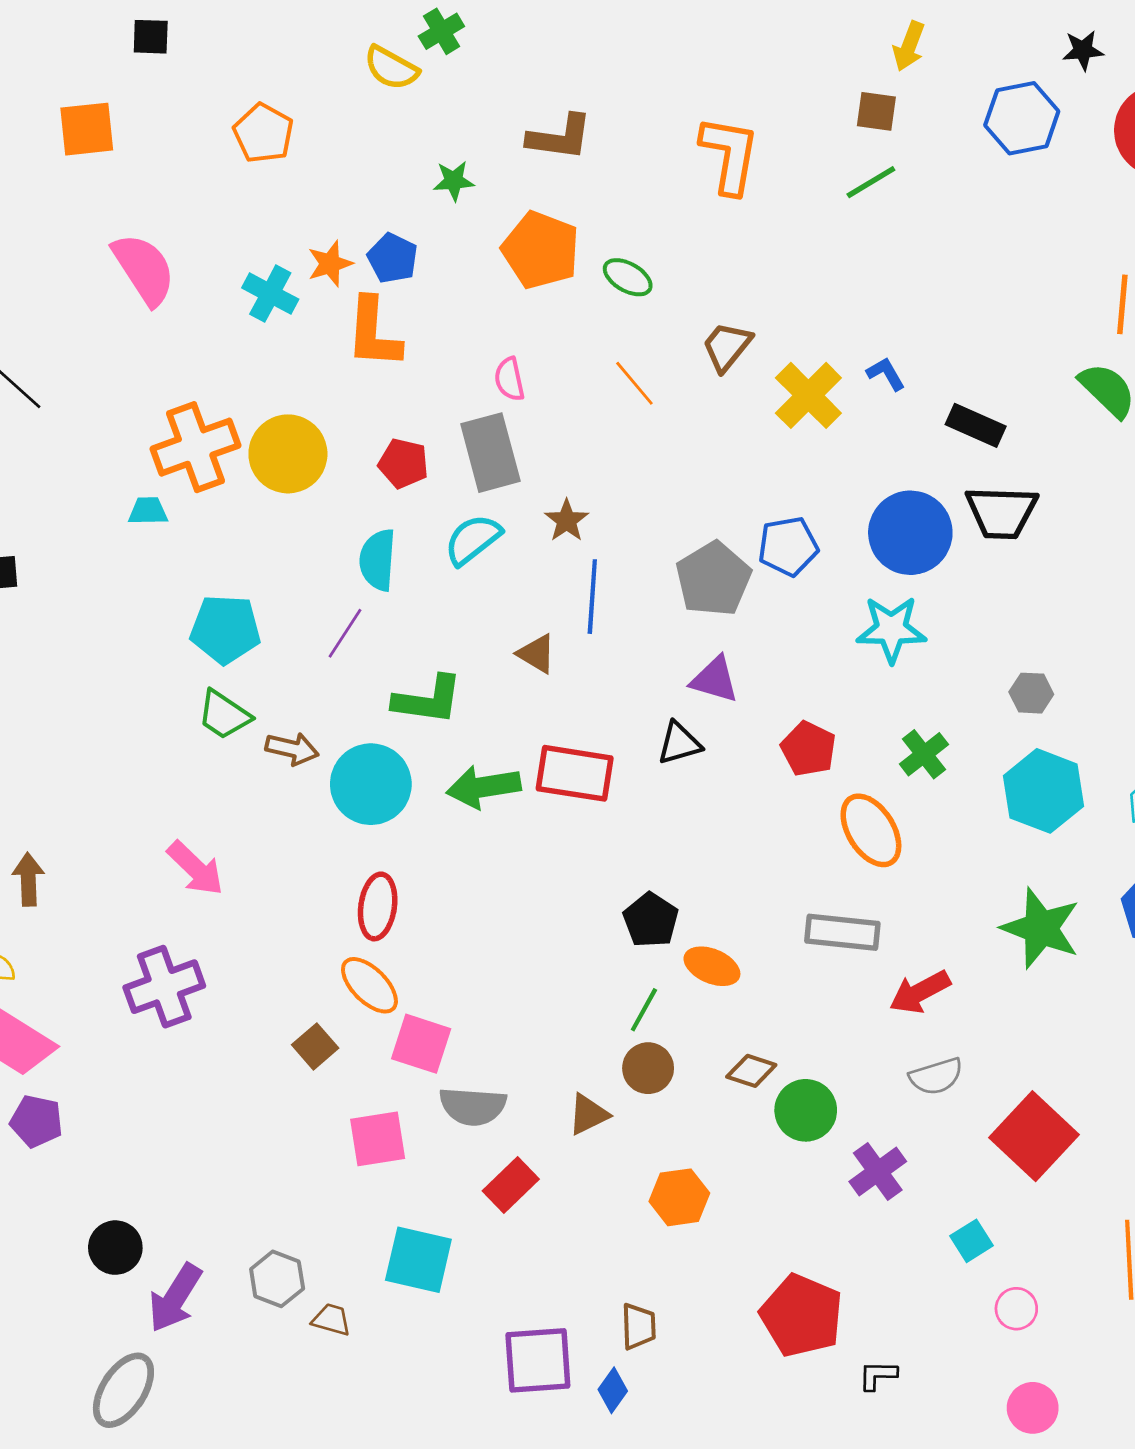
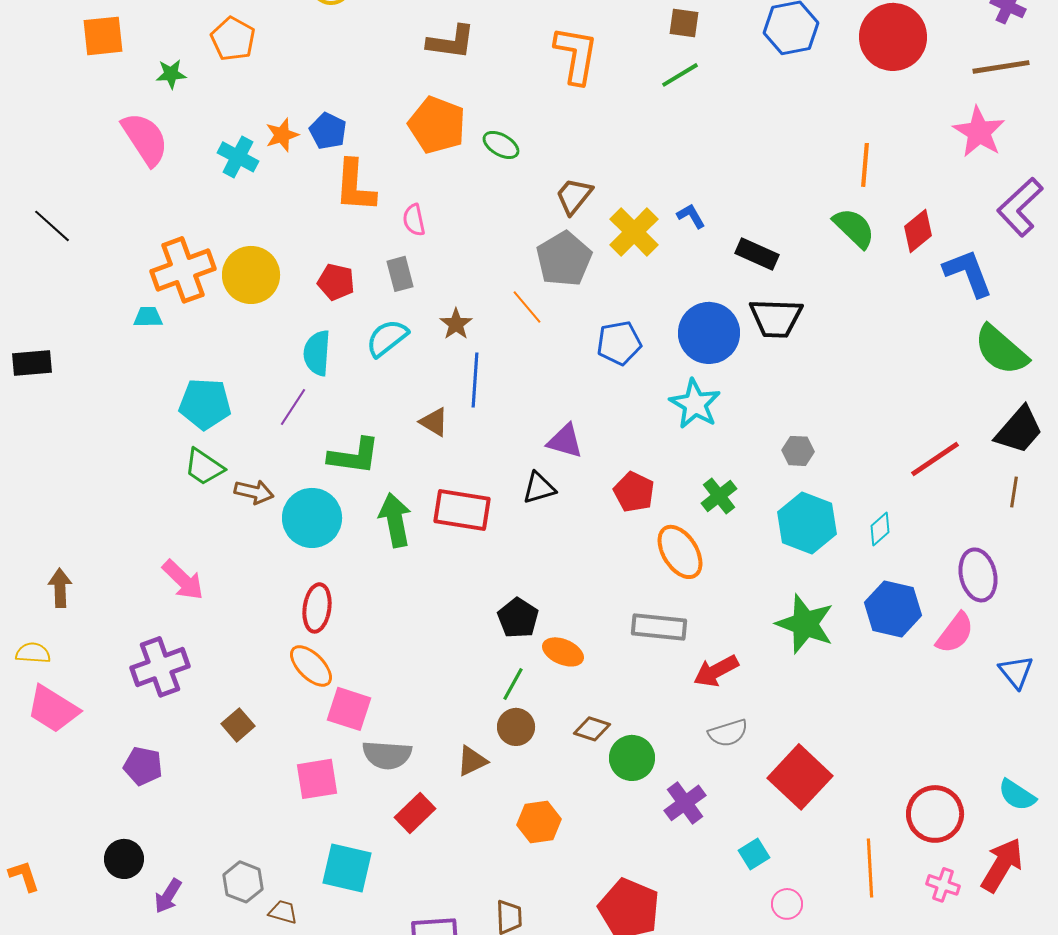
green star: (454, 181) -> (171, 74), moved
orange L-shape: (374, 333) -> (355, 186), moved
orange line: (634, 383) -> (527, 307), moved
gray rectangle: (490, 453) -> (400, 274), size x0.6
gray pentagon: (713, 579) -> (564, 259), moved
cyan star: (891, 629) -> (695, 404), turned 30
green arrow: (484, 787) -> (395, 520), turned 88
brown square: (315, 1046) -> (238, 725), moved
purple pentagon: (37, 1121) -> (143, 766), moved
purple arrow: (175, 1298) -> (168, 896), size x0.7

